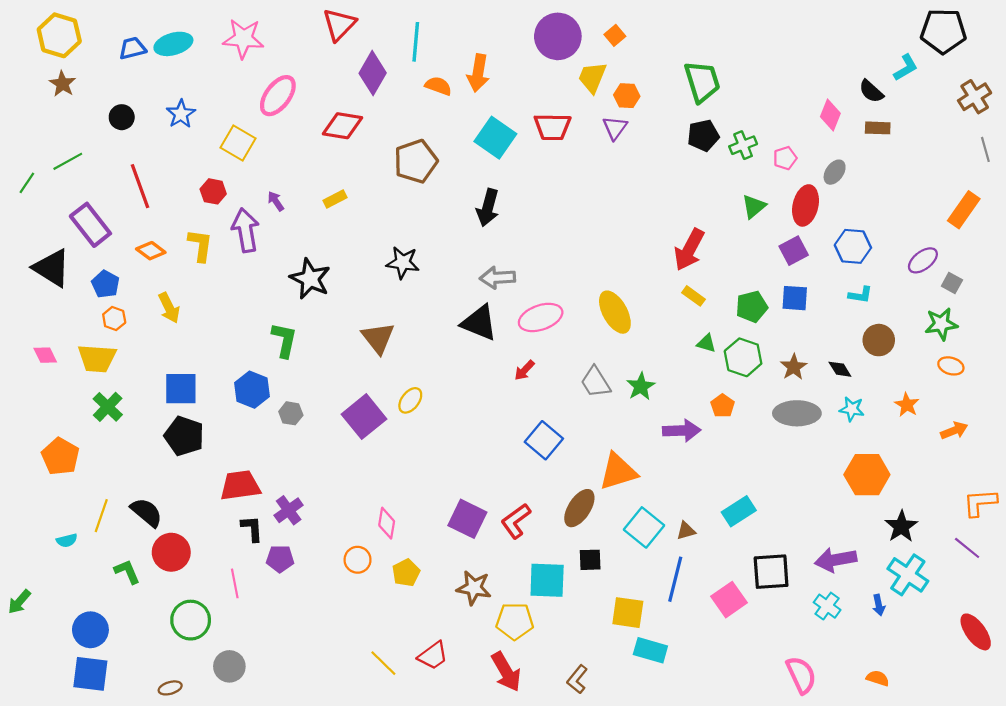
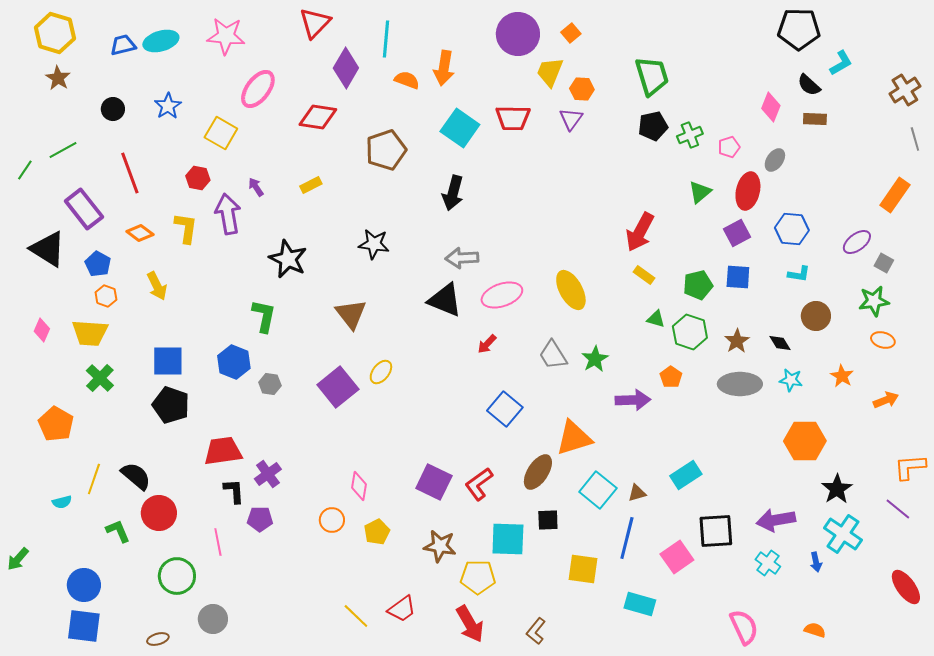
black pentagon: (943, 31) -> (799, 29), moved
pink diamond: (45, 355) -> (42, 330), turned 50
cyan rectangle: (650, 650) -> (640, 604), moved

